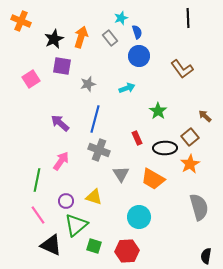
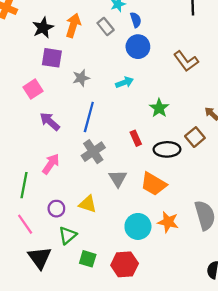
pink square: (31, 79) -> (33, 89), moved
gray cross: (99, 150) -> (93, 152), turned 35
orange star: (190, 164) -> (168, 222), moved, turned -30
green triangle: (76, 225) -> (68, 235), size x0.7
black triangle: (51, 245) -> (40, 258), turned 30

